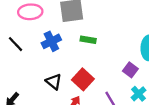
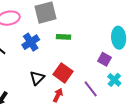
black triangle: (54, 82) -> (37, 78), turned 42

